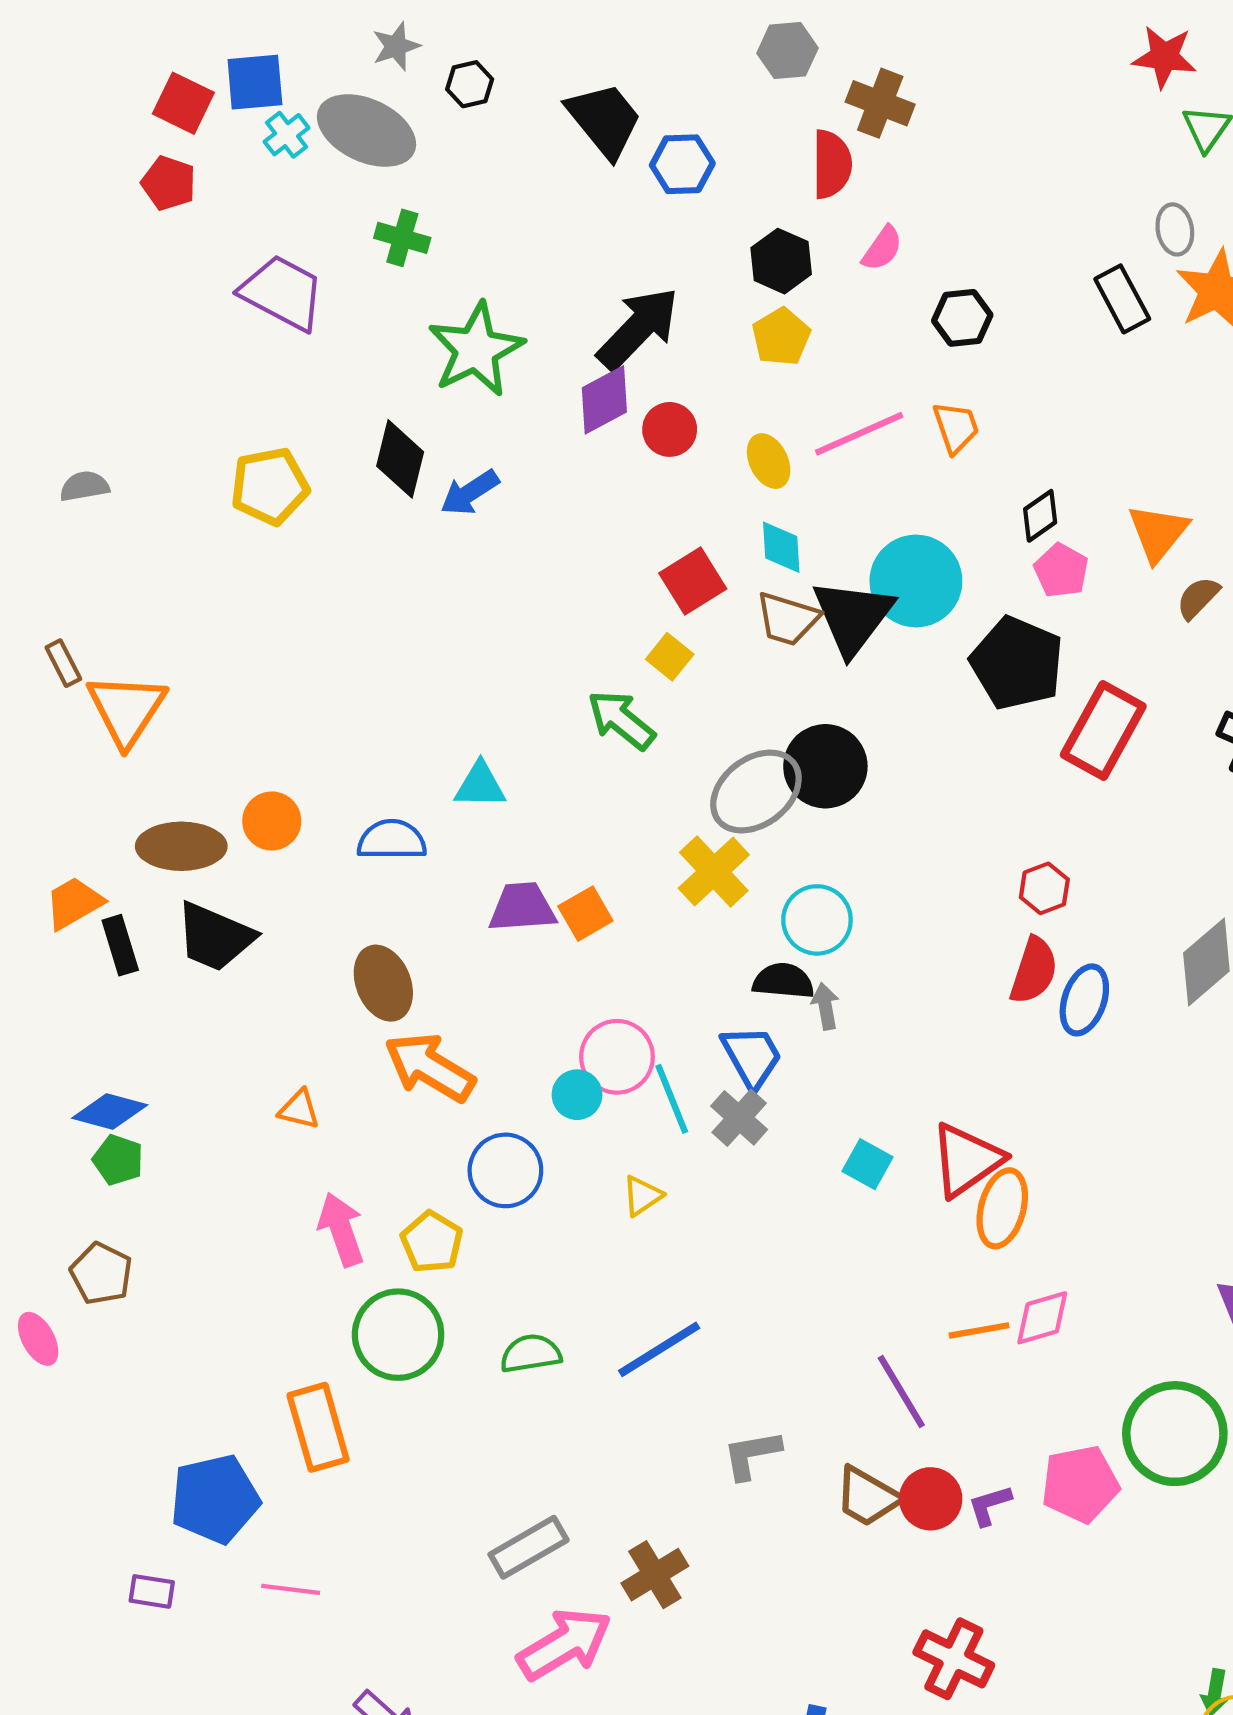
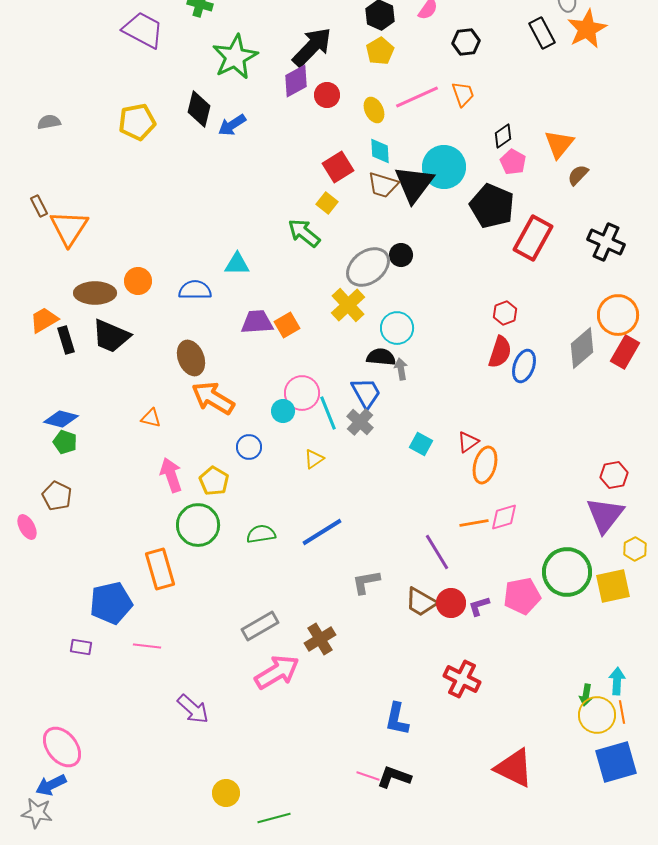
black circle: (825, 766) -> (401, 255), size x0.6
red triangle: (966, 1160) -> (468, 442), size x0.6
blue circle: (505, 1170) -> (249, 447), size x0.7

